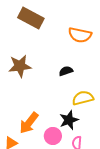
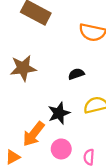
black star: (69, 120) -> (59, 113), moved

